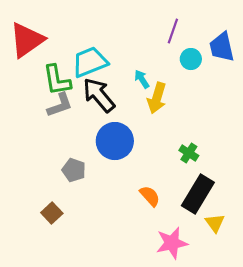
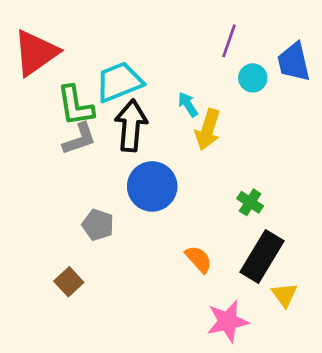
black arrow: (99, 95) -> (131, 126), turned 45

